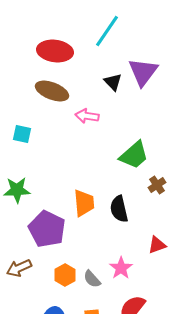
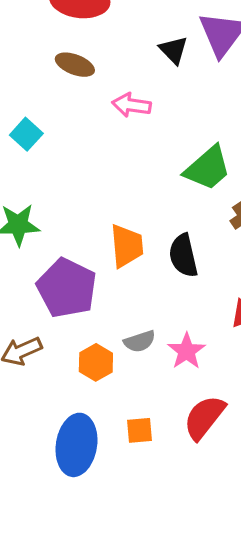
brown ellipse: (52, 91) -> (75, 65), size x0.7
cyan square: (22, 134) -> (26, 134), turned 30
gray semicircle: (92, 279) -> (140, 341), moved, turned -66

